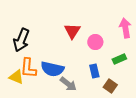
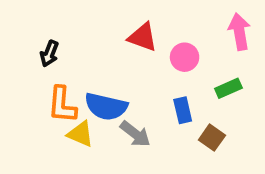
red triangle: (72, 31) -> (143, 37), turned -42
black arrow: (21, 40) -> (49, 54), size x0.6
yellow triangle: (16, 77) -> (80, 134), moved

